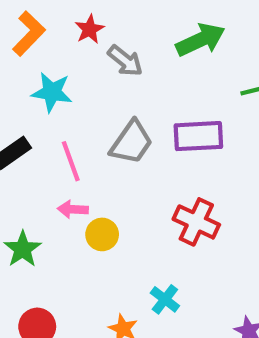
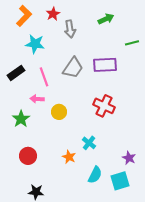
green arrow: (200, 40) -> (106, 19), size x0.7
gray arrow: (125, 61) -> (70, 29), turned 42
pink arrow: (73, 209) -> (37, 99), moved

